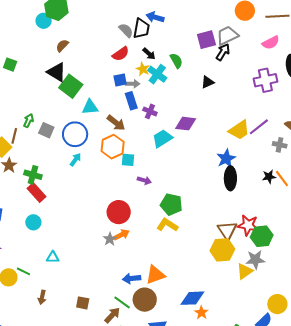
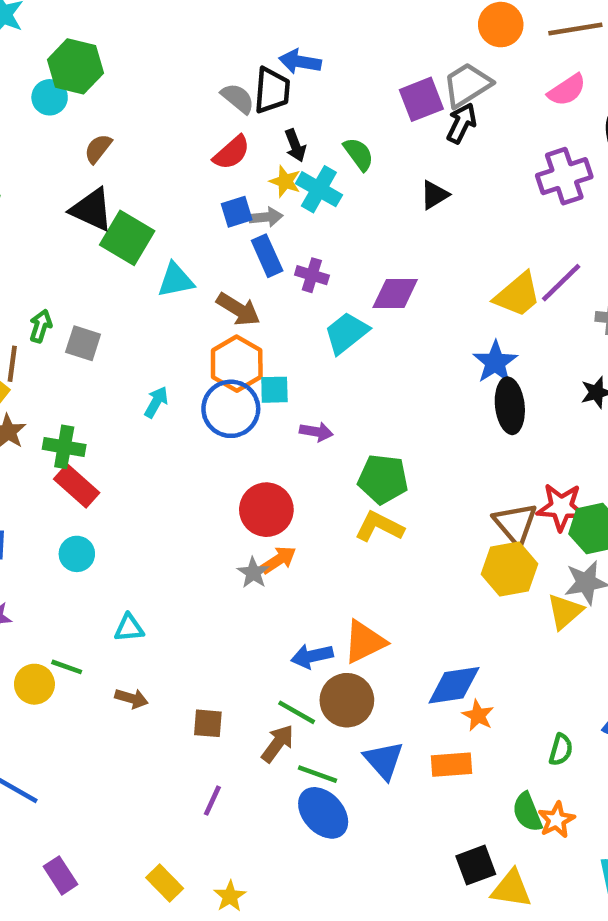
black arrow: (149, 54) -> (295, 145), turned 32
blue circle: (75, 134) -> (231, 409), moved
brown arrow: (42, 297) -> (132, 698), moved, turned -80

